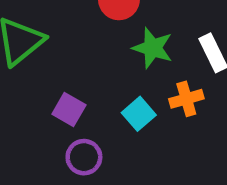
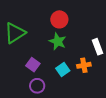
green star: (153, 48) -> (58, 41), moved

